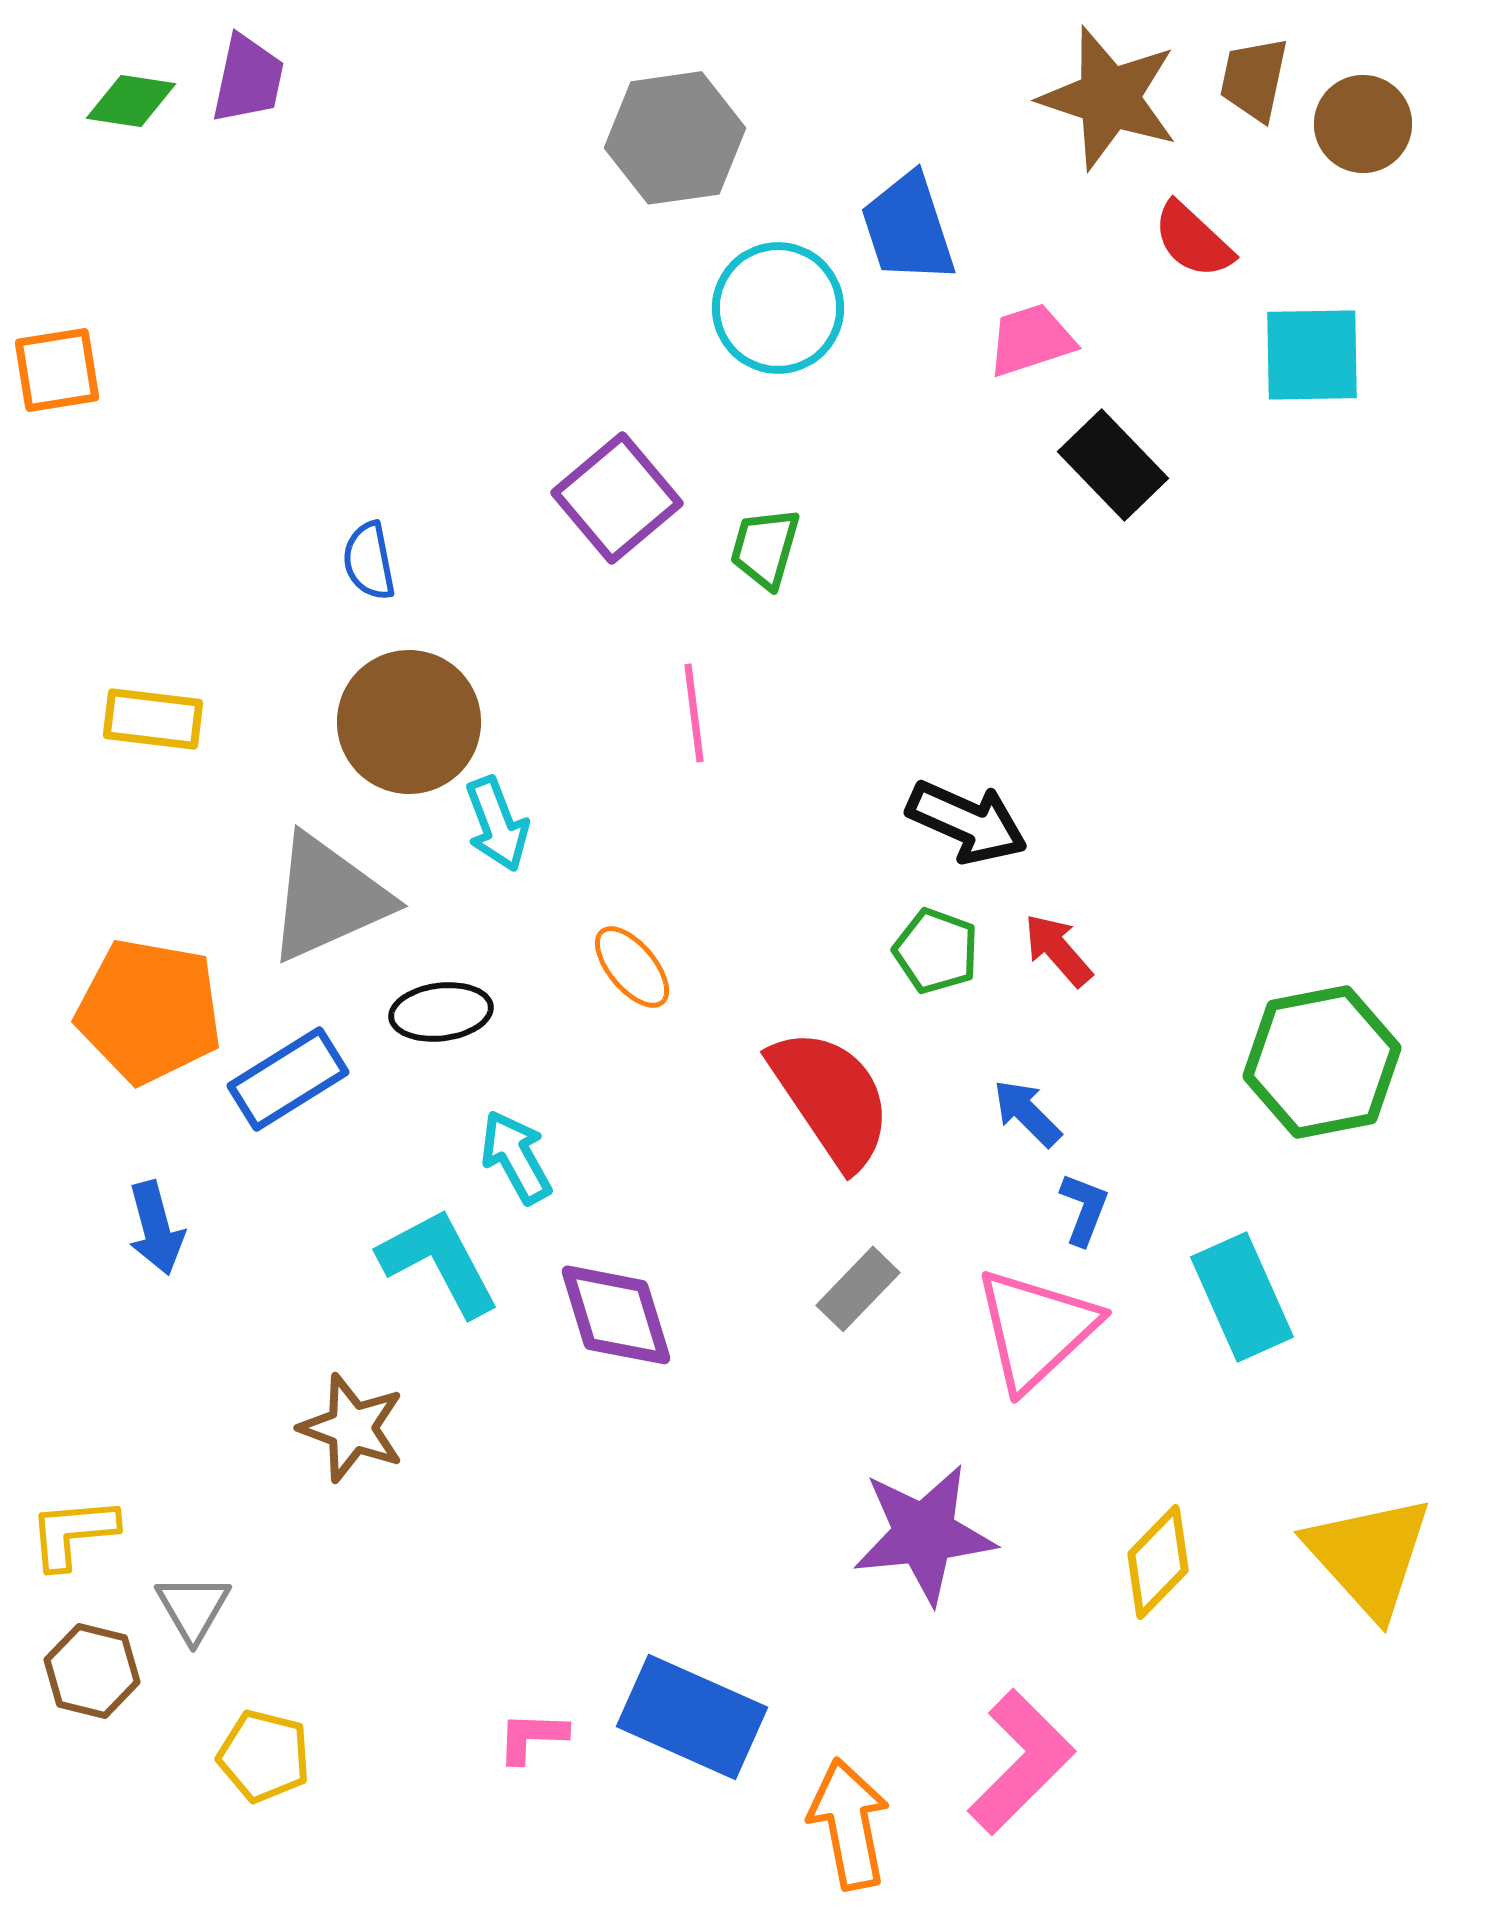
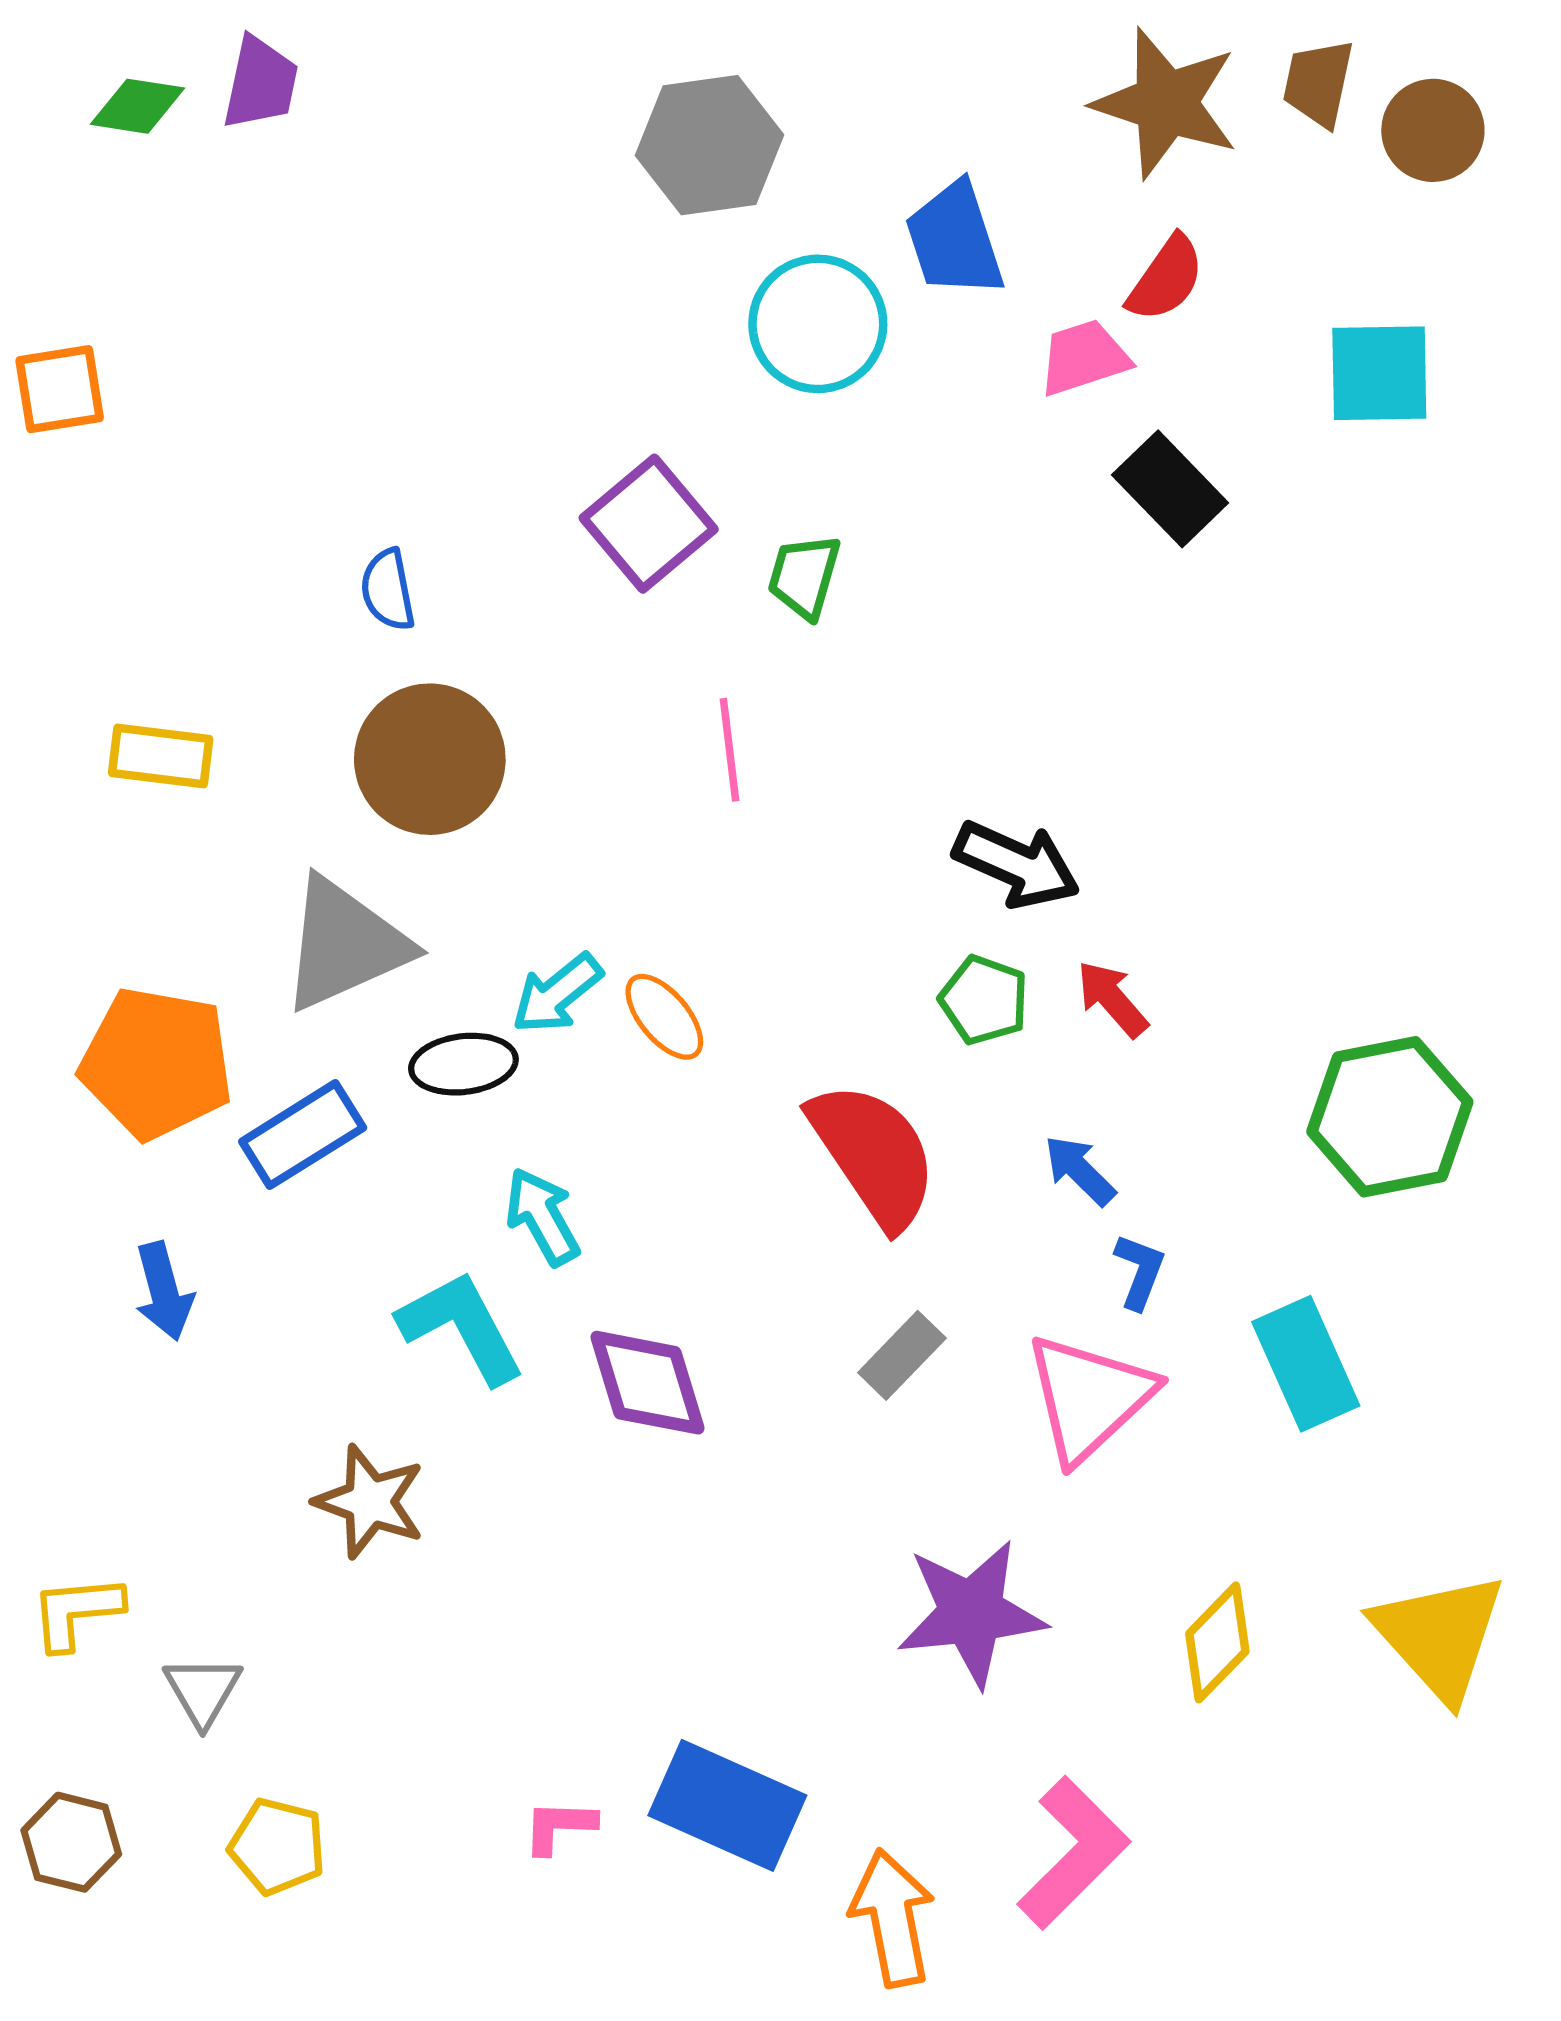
red semicircle: (1193, 240) -> (1166, 279), moved, turned -98
cyan arrow: (497, 824) -> (557, 994), moved, turned 72
brown hexagon: (92, 1671) -> (71, 1842), moved

